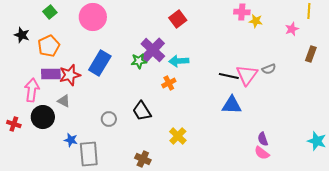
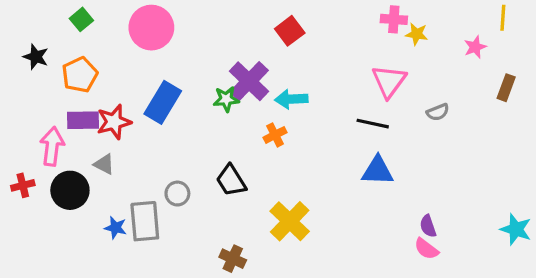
pink triangle: (247, 75) -> (389, 81), moved
red cross: (14, 124) -> (23, 185), moved, turned -32
yellow cross: (178, 136) -> (290, 221), size x1.4
gray rectangle: (89, 154) -> (145, 221), moved

